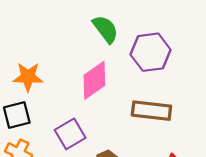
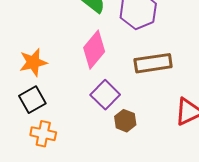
purple square: (70, 134) -> (105, 95), moved

